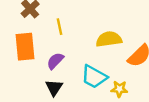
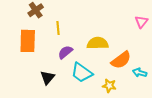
purple semicircle: (55, 61) -> (65, 52), moved
yellow star: (119, 89) -> (109, 86), moved

